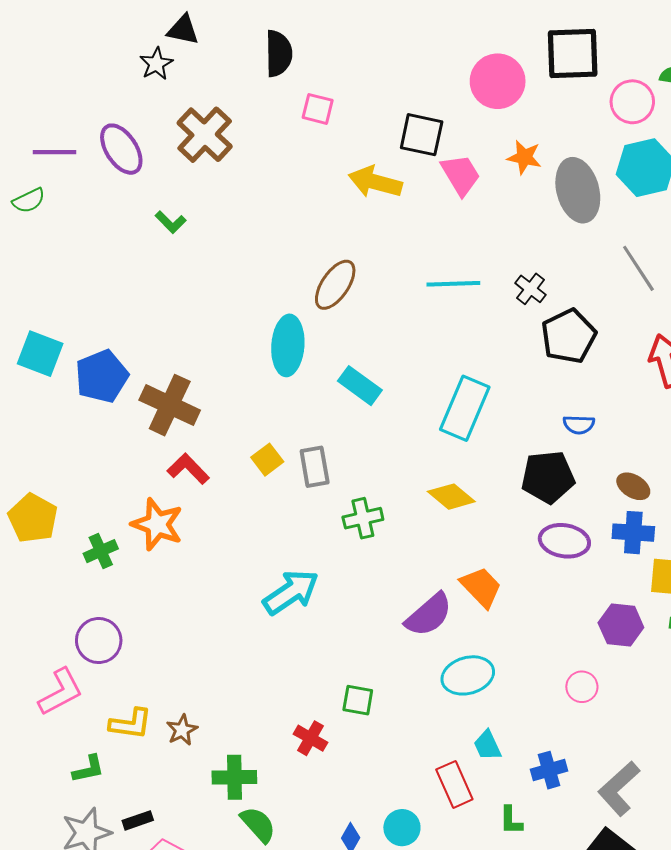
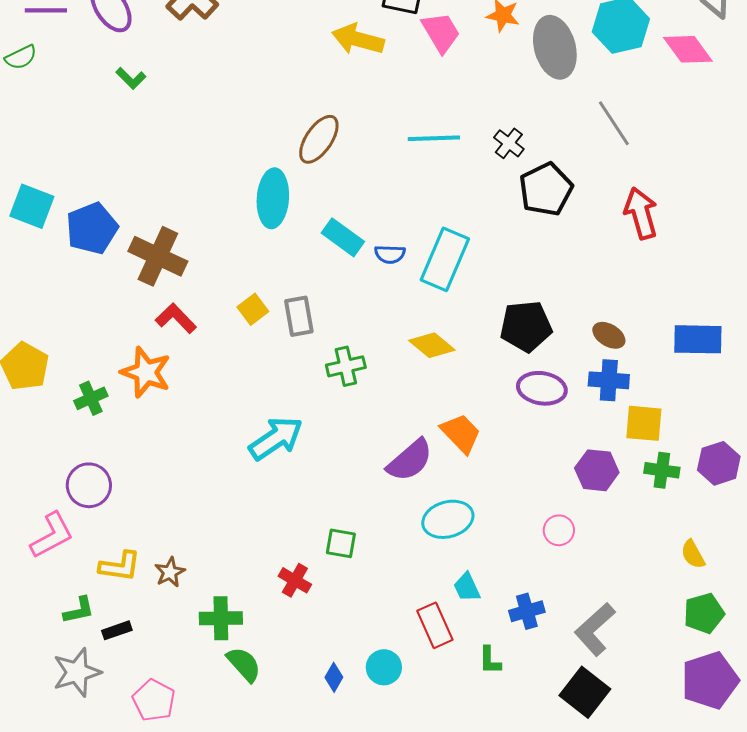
green L-shape: (171, 222) -> (131, 78), moved
blue semicircle: (579, 425) -> (390, 254), moved
black rectangle: (138, 820) -> (117, 630), moved

